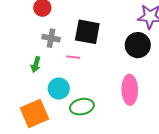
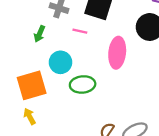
pink ellipse: (130, 90) -> (117, 53), moved

